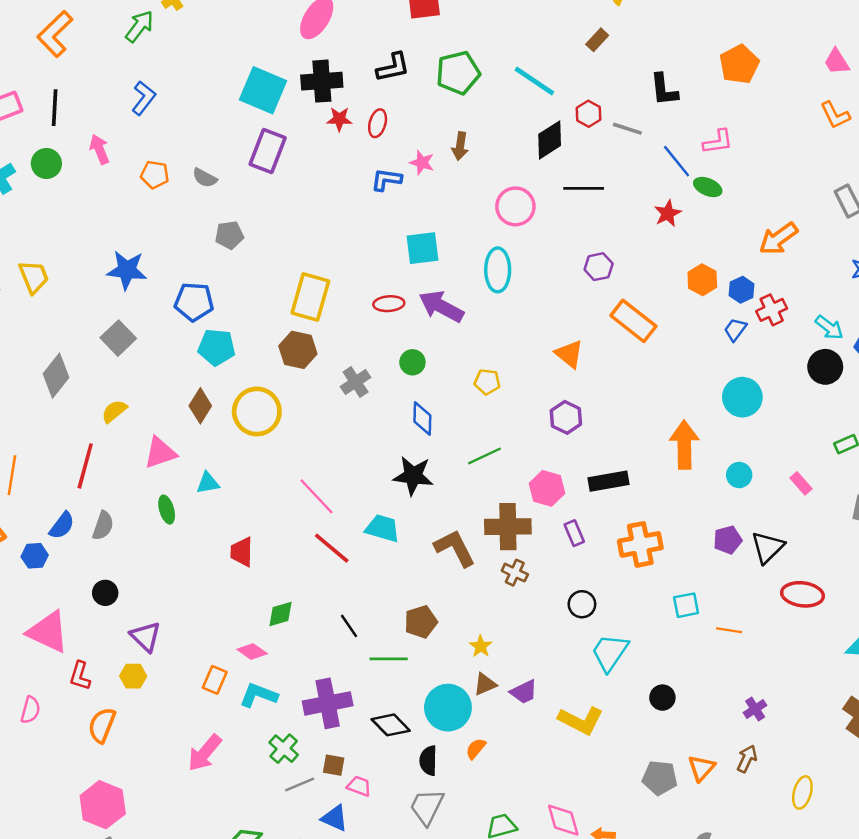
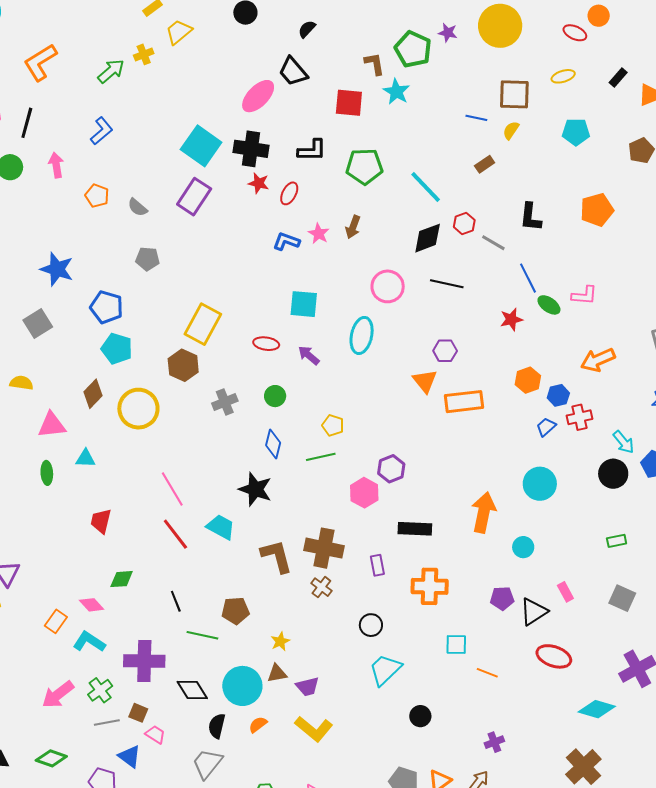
pink L-shape: (718, 142) -> (584, 295), moved
purple arrow: (441, 306) -> (309, 355), size x0.6
orange rectangle: (633, 321) -> (464, 402), turned -57
orange triangle: (569, 354) -> (425, 381), moved
yellow semicircle: (114, 411) -> (21, 383), turned 35
green line: (485, 456) -> (321, 457), moved
pink rectangle: (801, 483) -> (565, 592), moved
pink hexagon: (547, 488) -> (364, 493), moved
yellow L-shape: (581, 720) -> (314, 729), moved
pink arrow: (205, 753) -> (58, 695), moved

